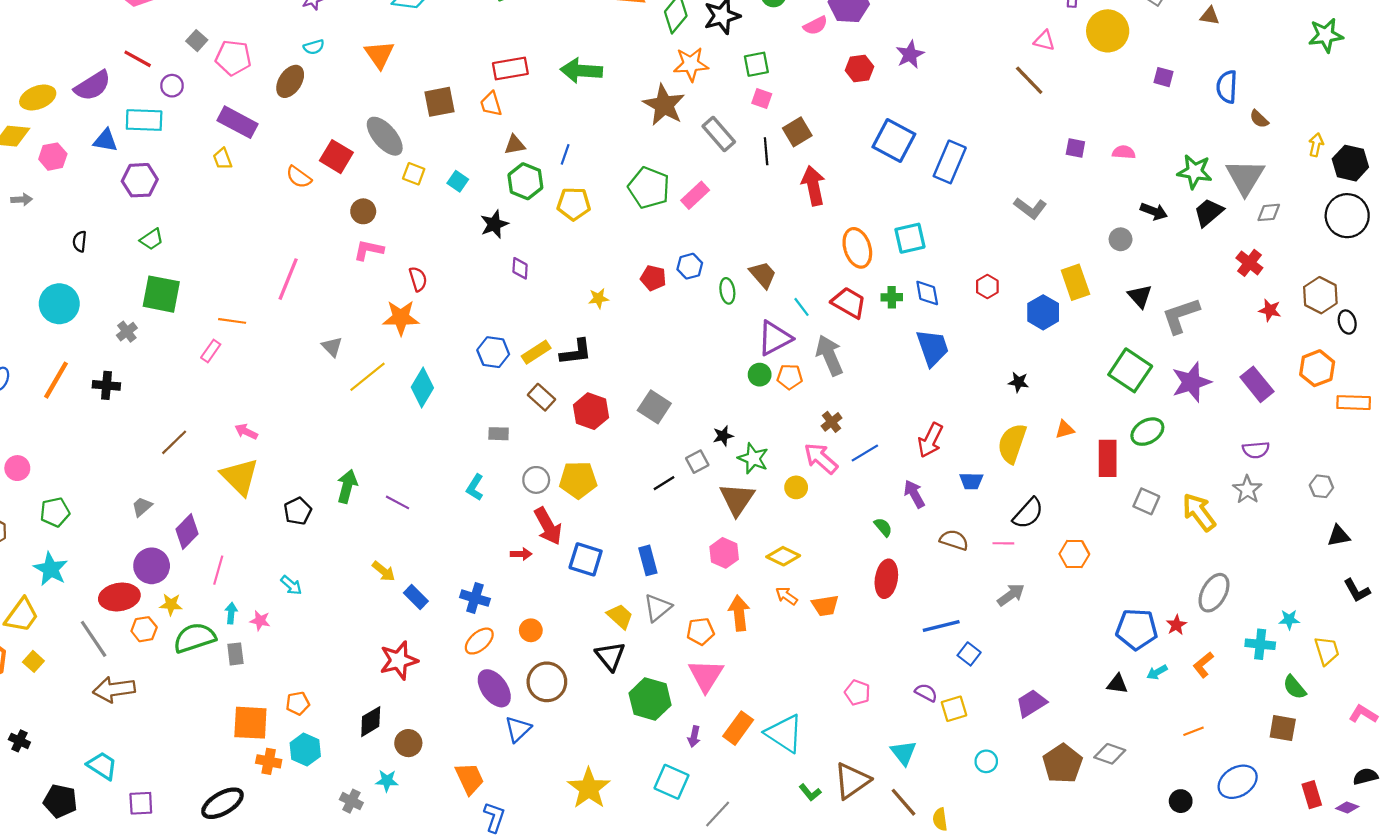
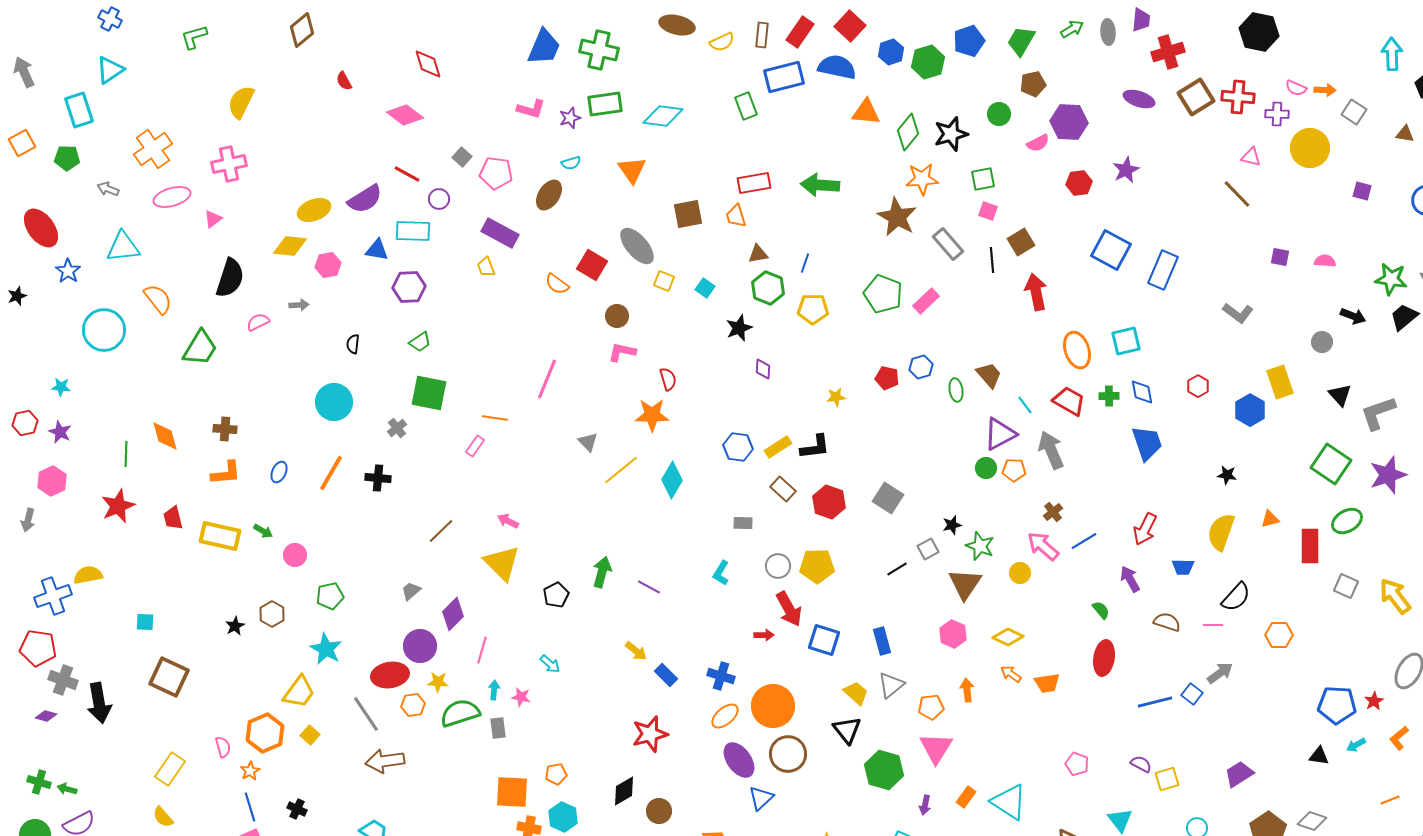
orange arrow: (739, 613) -> (967, 690), size x0.7
orange circle: (531, 630) -> (773, 706), size x2.0
blue square: (969, 654) -> (1192, 694), moved
orange rectangle: (738, 728) -> (966, 797), size x0.7

